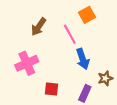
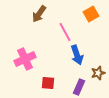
orange square: (87, 15) -> (91, 14), moved
brown arrow: (39, 27) -> (39, 14), moved

